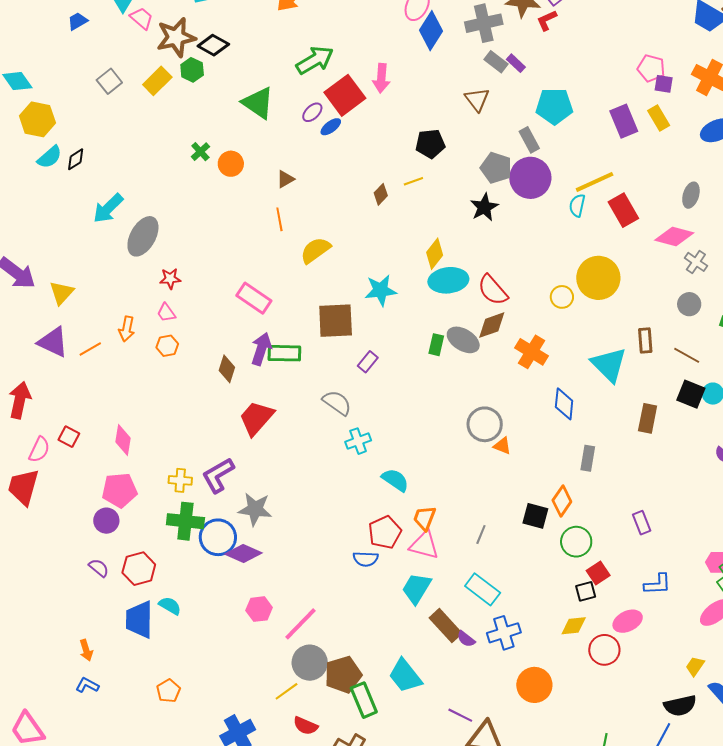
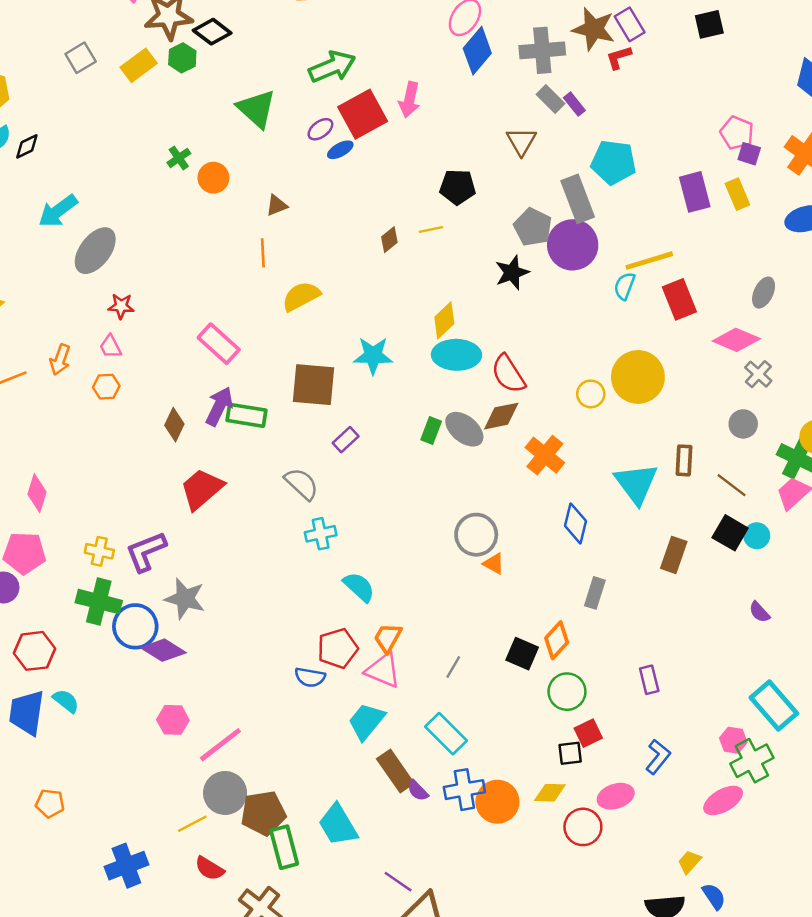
gray rectangle: (529, 140) -> (578, 199), size x1.5
blue L-shape: (657, 584) -> (658, 757), turned -56
orange circle: (534, 685) -> (497, 802), moved
orange pentagon: (168, 691) -> (50, 803), turned 30

